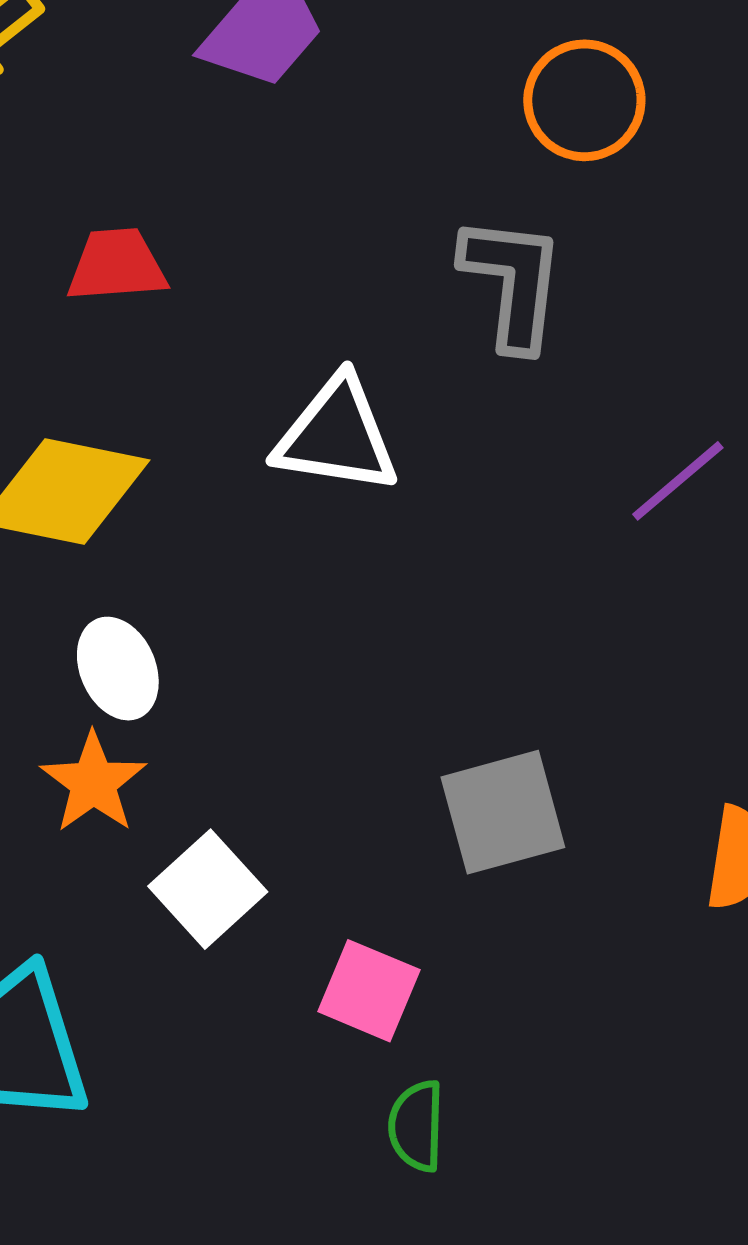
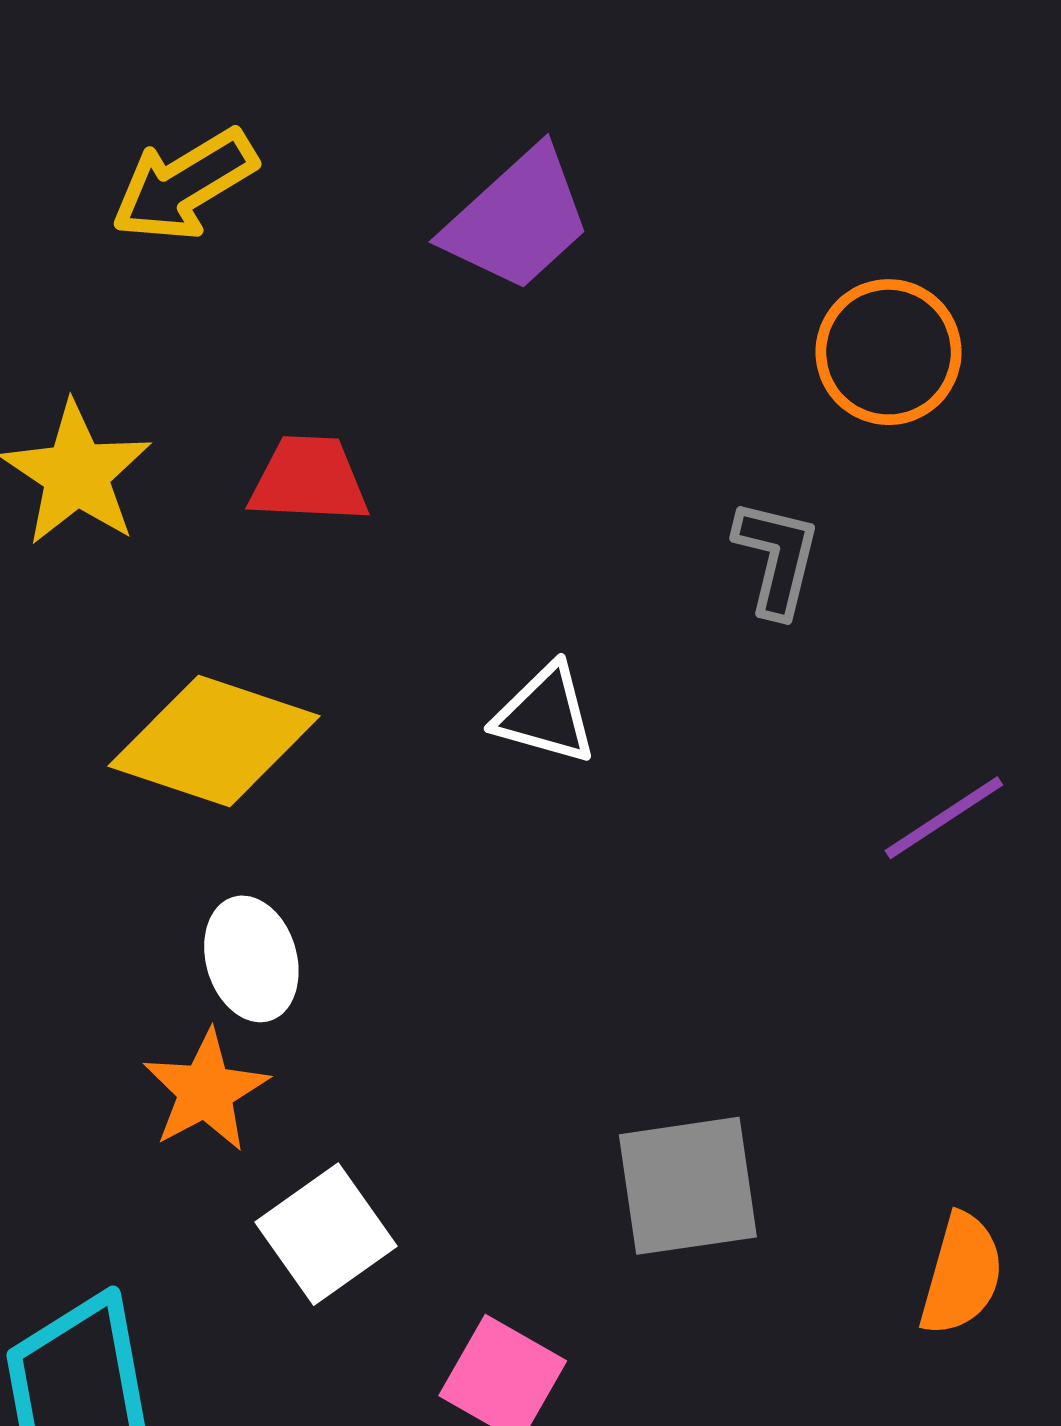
gray L-shape: (513, 282) -> (777, 558), size x0.7
white triangle: (337, 436) -> (545, 714), size x0.7

